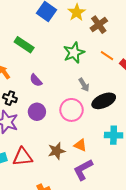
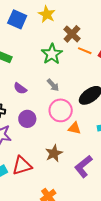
brown cross: (99, 25) -> (72, 34), moved
gray arrow: (84, 85) -> (53, 85), moved
orange triangle: (80, 145) -> (74, 128), moved

